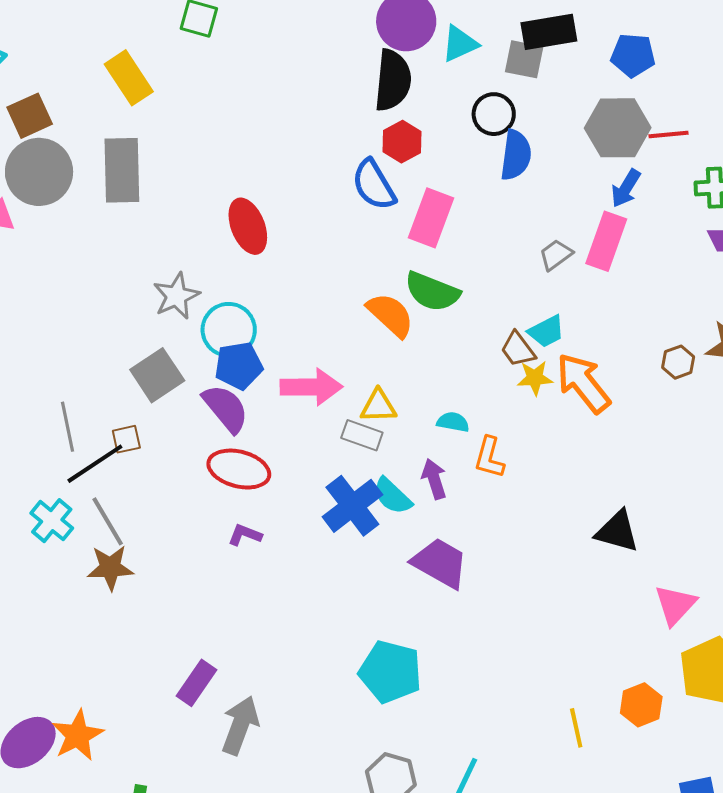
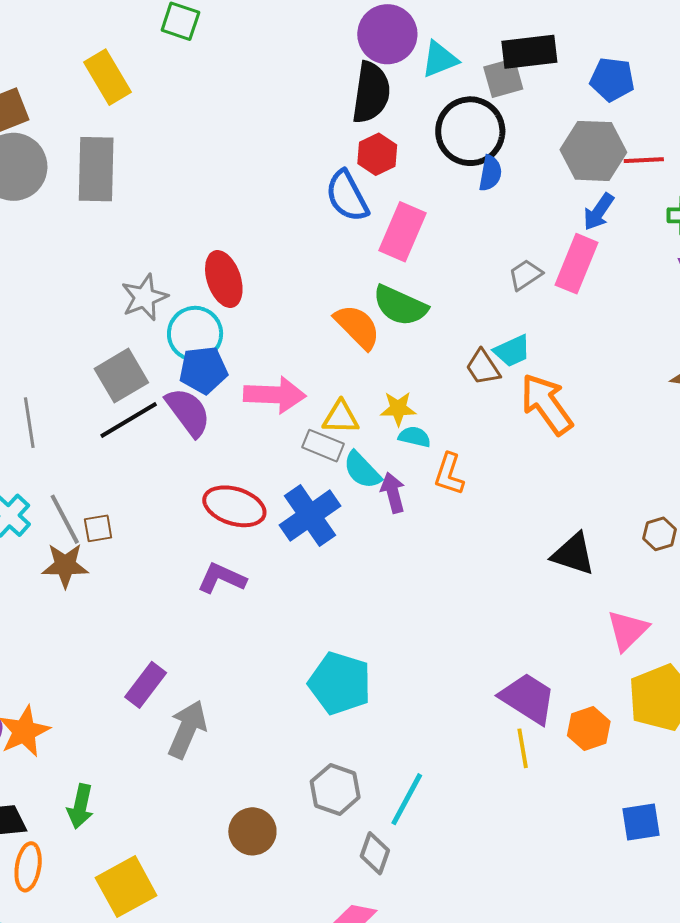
gray square: (524, 59) -> (503, 78), turned -30
black circle: (494, 114) -> (470, 131), size x1.6
blue semicircle: (516, 155) -> (490, 173), size x0.7
red ellipse: (248, 226) -> (224, 279), moved
brown hexagon: (678, 362) -> (660, 534), moved
yellow star: (535, 378) -> (398, 409), moved
brown square: (126, 439) -> (98, 528), moved
black line: (95, 464) -> (129, 420), moved
red ellipse: (239, 469) -> (234, 506), moved
cyan semicircle: (392, 496) -> (362, 470), moved
purple L-shape: (245, 535) -> (222, 578), moved, size x1.4
purple trapezoid: (440, 563) -> (528, 698), moved

